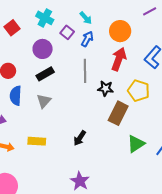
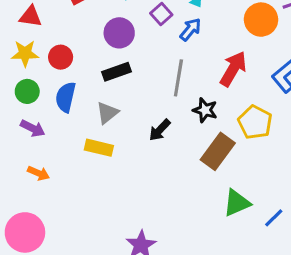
orange circle: (120, 31) -> (261, 20), moved
black arrow: (80, 138) -> (160, 130), moved
yellow rectangle: (37, 141) -> (99, 148), moved

